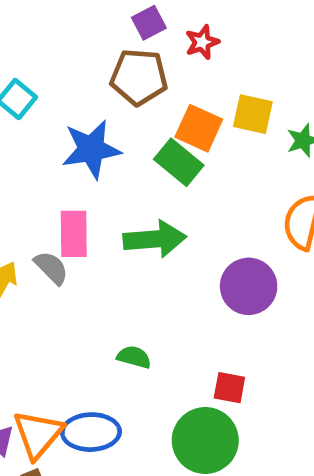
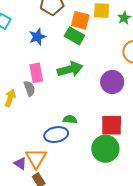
blue star: (91, 149) -> (37, 37), size x0.7
gray semicircle: (51, 268) -> (29, 88), turned 35
red square: (229, 388) -> (112, 125), size x1.6
blue ellipse: (91, 432) -> (56, 135), moved

